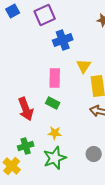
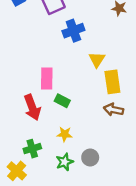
pink rectangle: (55, 78) -> (47, 78), moved
gray circle: (94, 154) -> (90, 157), moved
green star: (55, 158) -> (65, 162), size x0.7

